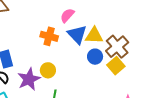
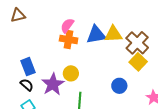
pink semicircle: (67, 15) -> (67, 26), moved
blue triangle: (77, 34) -> (96, 35), turned -50
blue circle: (95, 57) -> (119, 86), moved

